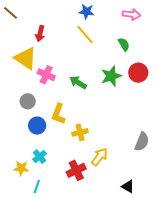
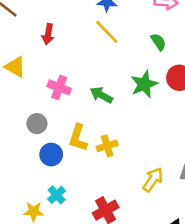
yellow triangle: (26, 58) -> (15, 67), moved, size x0.7
yellow cross: (80, 132) -> (107, 146), moved
yellow arrow: (99, 157) -> (153, 180), moved

